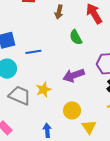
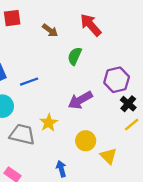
brown arrow: (59, 12) -> (50, 30), turned -56
green semicircle: (76, 37) -> (75, 56), turned 63

